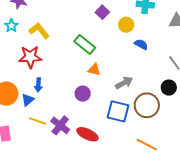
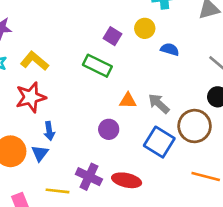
purple square: (102, 12) -> (113, 36), moved
orange triangle: (94, 70) -> (128, 101), moved
gray arrow: (124, 83) -> (159, 104), turned -96
blue square: (118, 111) -> (159, 142), turned 30
yellow line: (38, 121) -> (57, 191), moved

